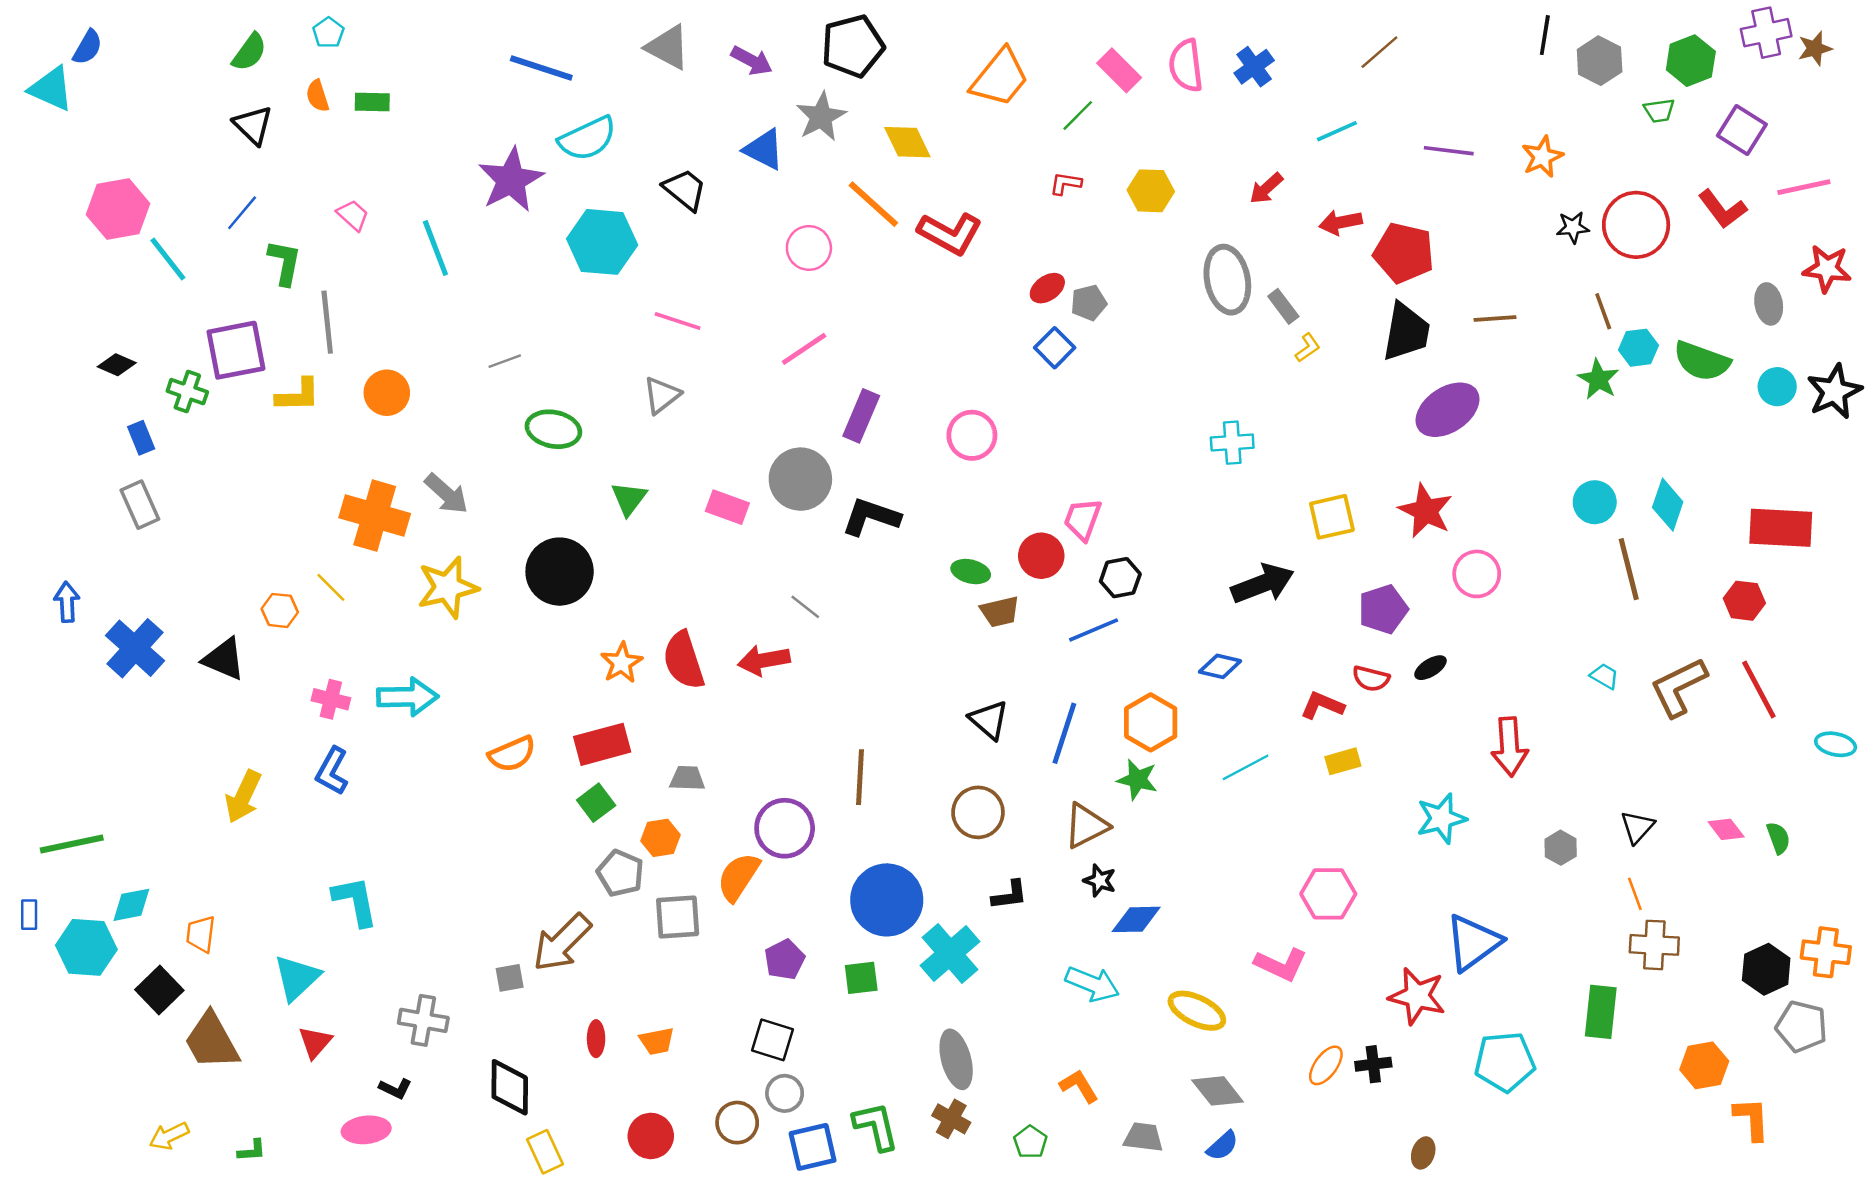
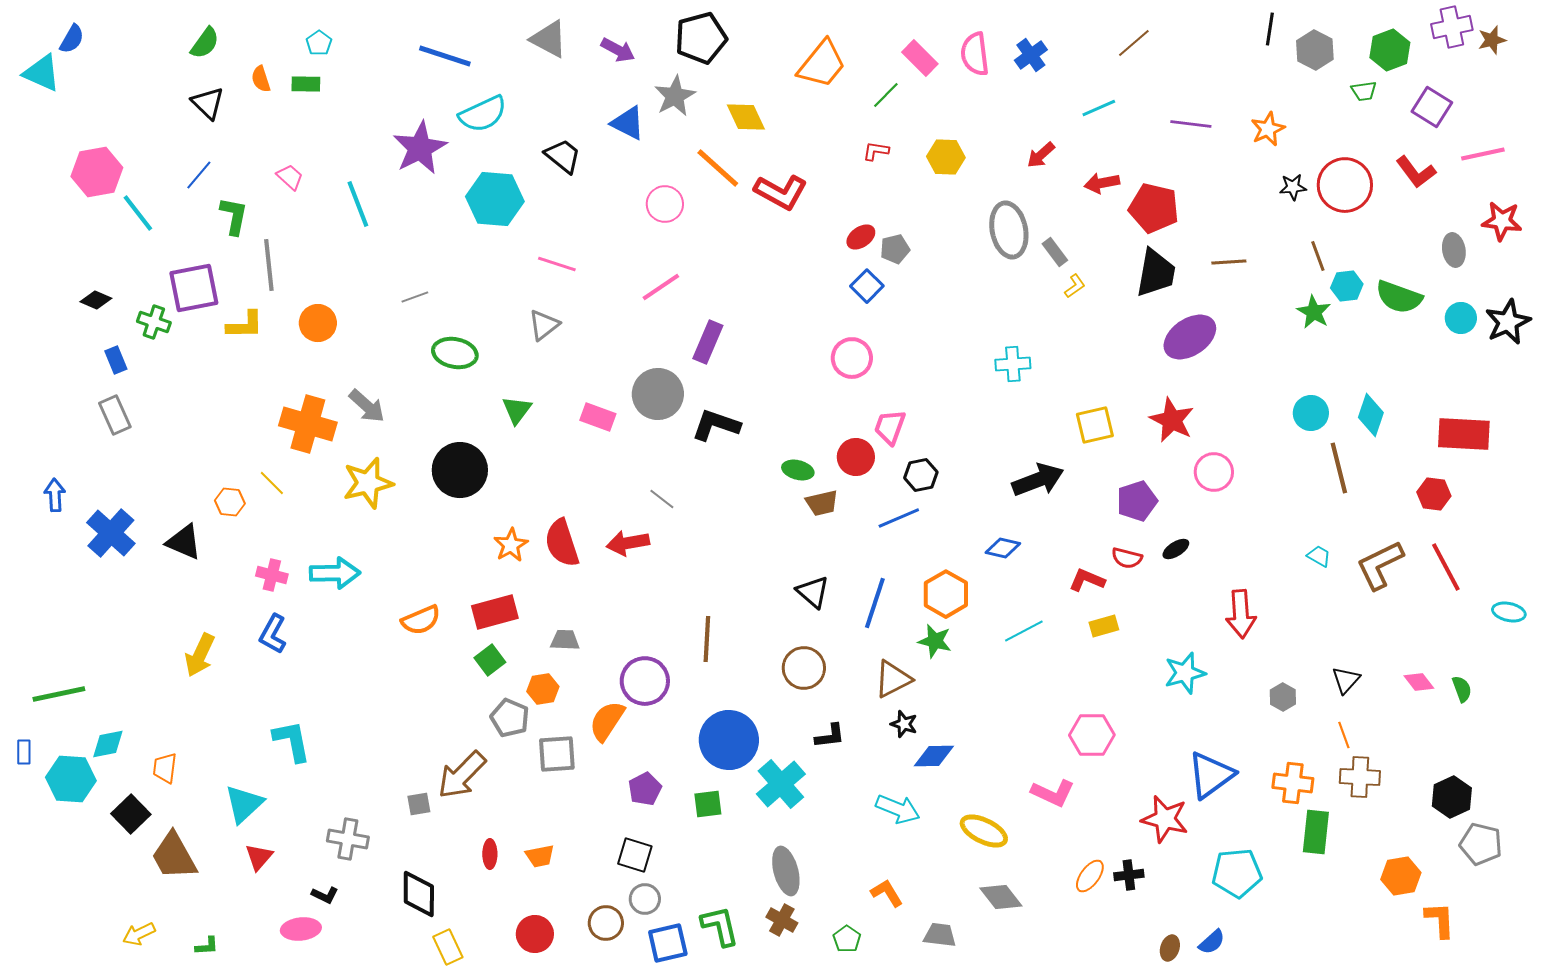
cyan pentagon: (328, 33) -> (319, 43), moved
pink circle: (972, 435) -> (852, 358), moved
orange cross: (1826, 952) -> (1293, 783), moved
blue semicircle: (1222, 1146) -> (1212, 942), moved

